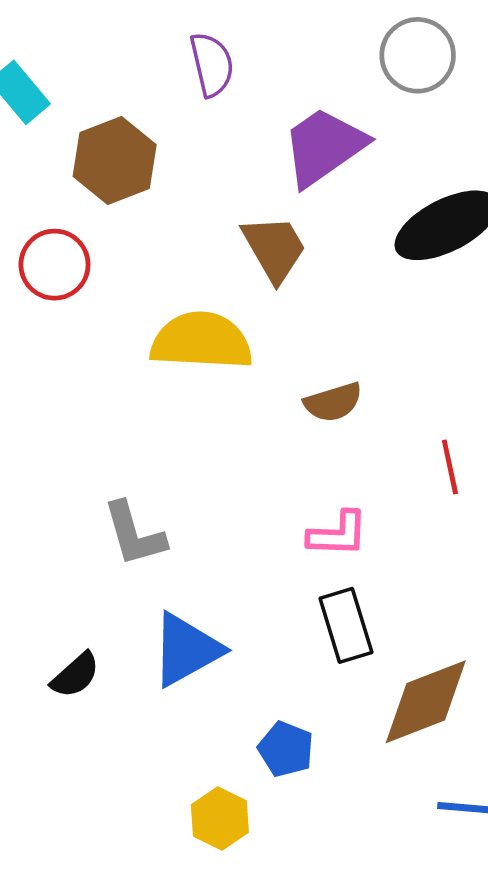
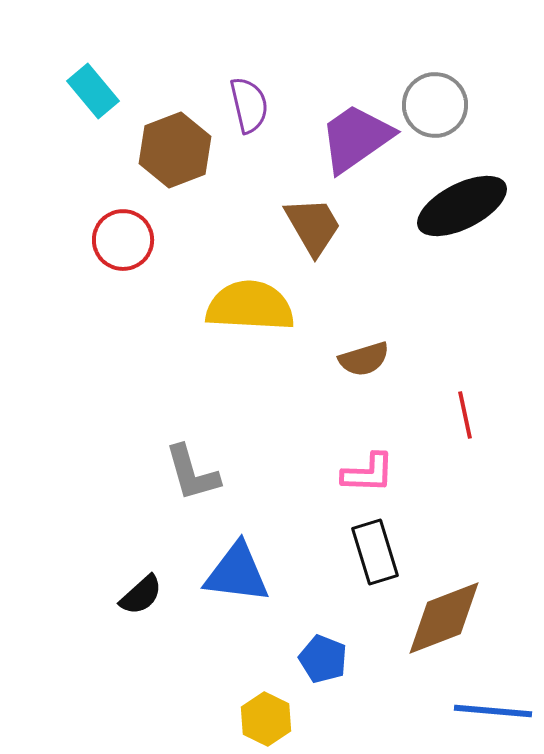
gray circle: (418, 55) -> (435, 105), moved
purple semicircle: (212, 65) -> (249, 105), moved
blue triangle: (186, 650) -> (237, 573), turned 36

